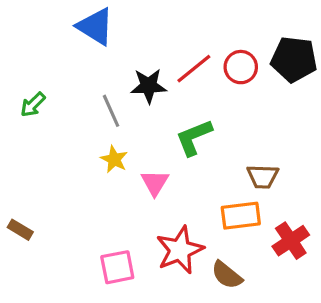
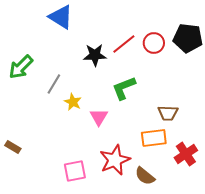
green arrow: (33, 105) -> (21, 67), size x1.5
gray line: (111, 111) -> (54, 84), moved, turned 55

